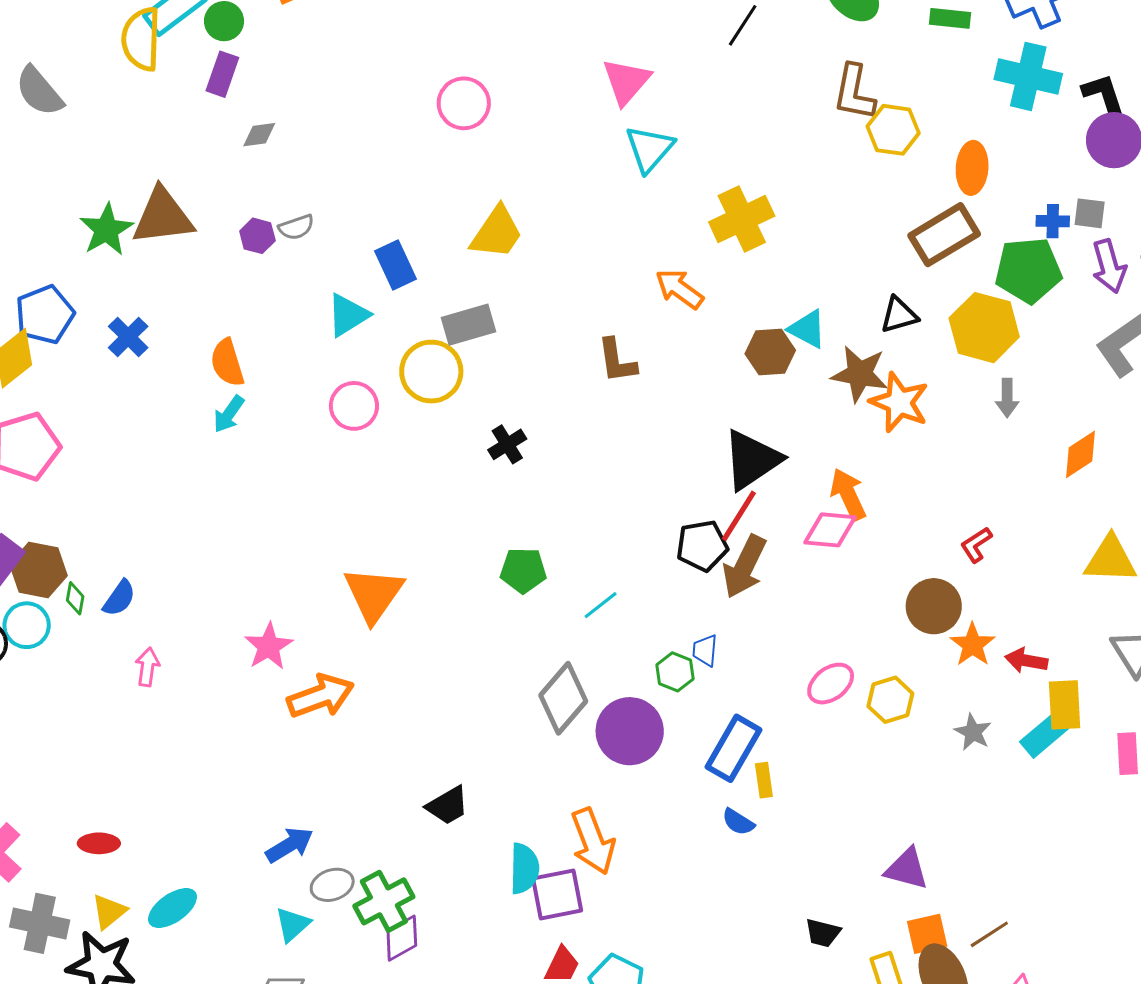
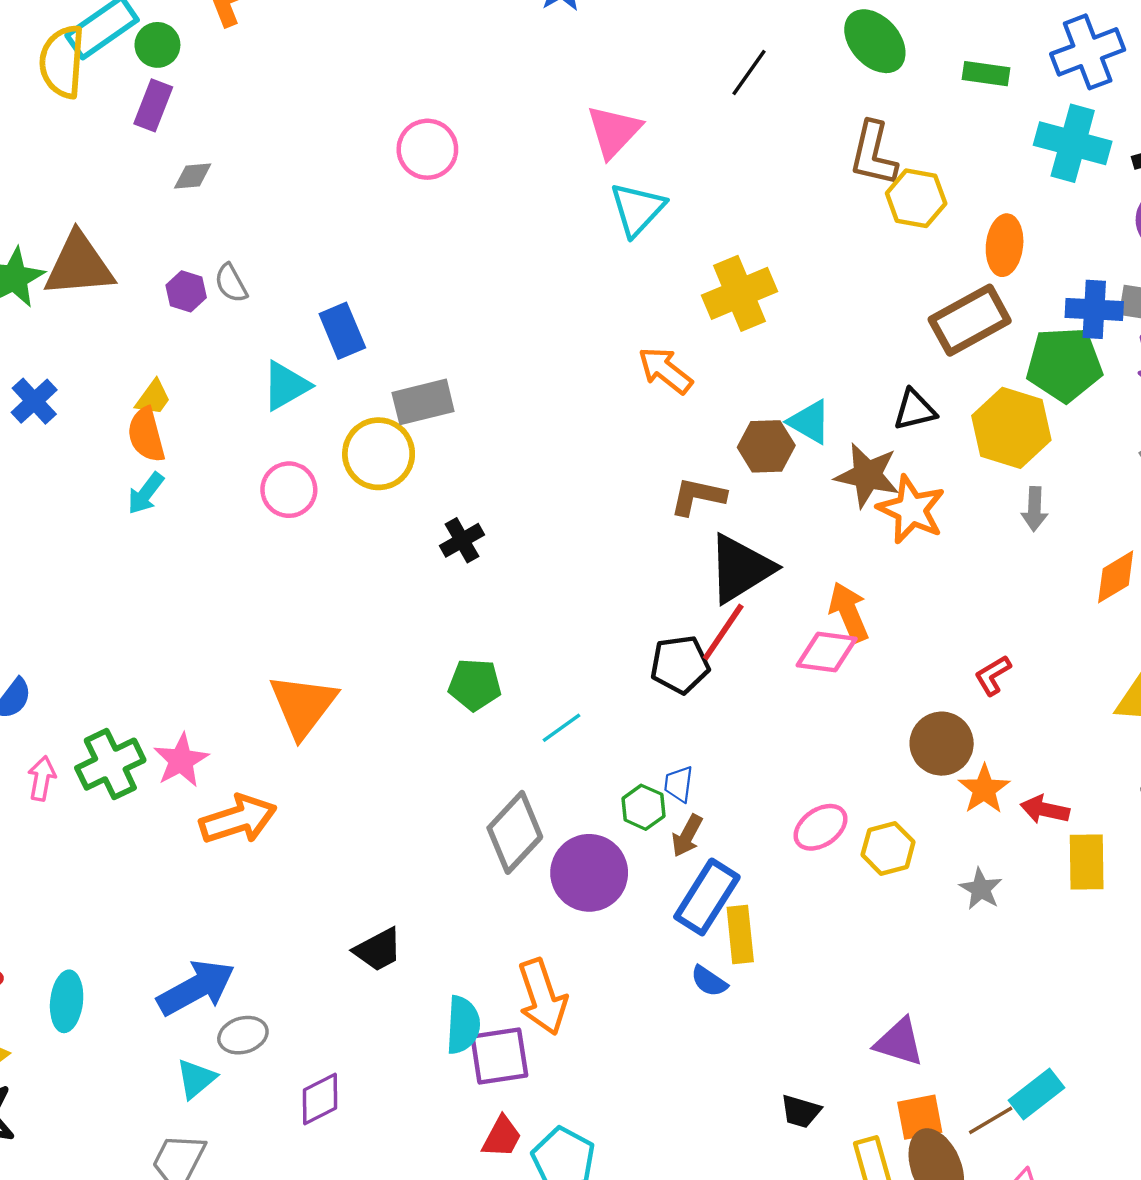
blue cross: (1053, 221) -> (1094, 309), size x1.5
gray semicircle: (296, 227) -> (231, 283), turned 78
yellow trapezoid: (497, 233) -> (153, 398), moved, size x0.6
brown L-shape: (617, 361) -> (698, 496), moved, turned 108
brown arrow: (744, 567) -> (687, 836), moved, size x0.6
cyan rectangle: (1044, 735) -> (1037, 1094), moved
yellow rectangle: (764, 780) -> (740, 935), size x1.4
blue arrow: (289, 845) -> (196, 988), size x1.4
green cross: (384, 901) -> (110, 764), moved
cyan ellipse: (173, 908) -> (67, 1001), moved, turned -51

